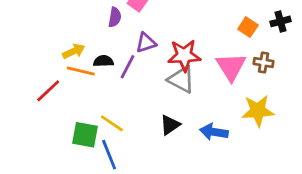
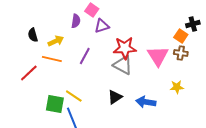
orange square: (248, 27) -> (181, 36), moved
purple triangle: (146, 43) -> (102, 26), moved
yellow arrow: (74, 51) -> (56, 41), moved
black semicircle: (103, 61) -> (33, 35), moved, turned -104
yellow star: (258, 111) -> (177, 87), size x0.6

